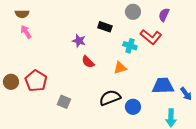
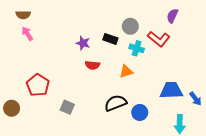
gray circle: (133, 12) -> (130, 26), moved
black rectangle: (105, 27) -> (110, 39), moved
red semicircle: (88, 62) -> (92, 65), turned -40
brown circle: (11, 82) -> (12, 108), moved

